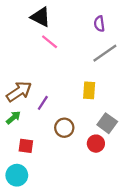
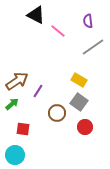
pink line: (50, 42) -> (58, 31), moved
yellow rectangle: (89, 90) -> (79, 80), turned -63
gray square: (107, 123) -> (79, 102), moved

